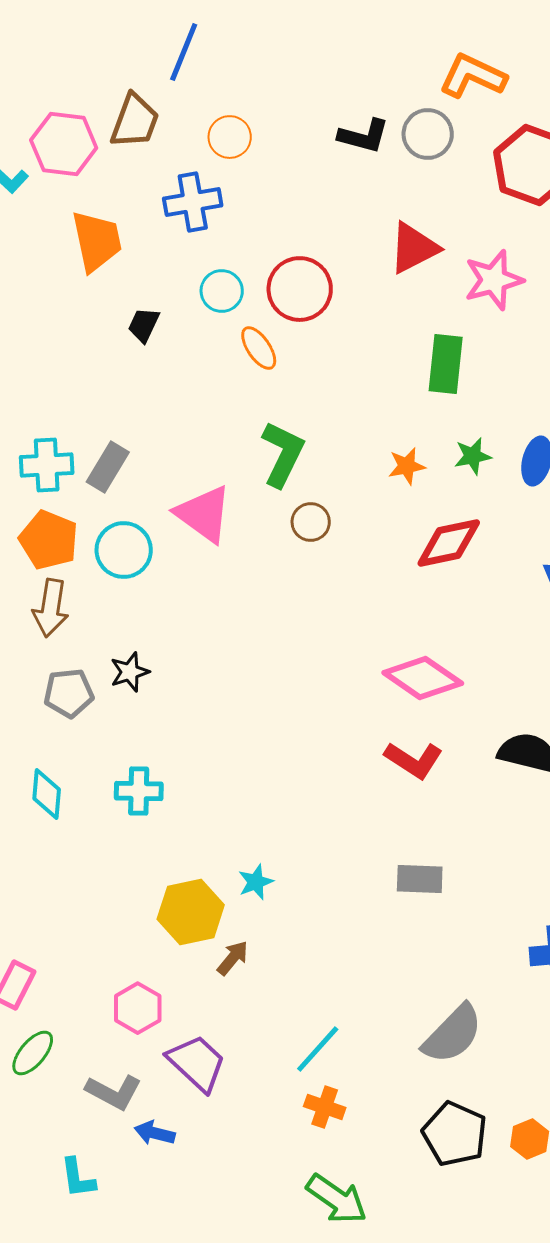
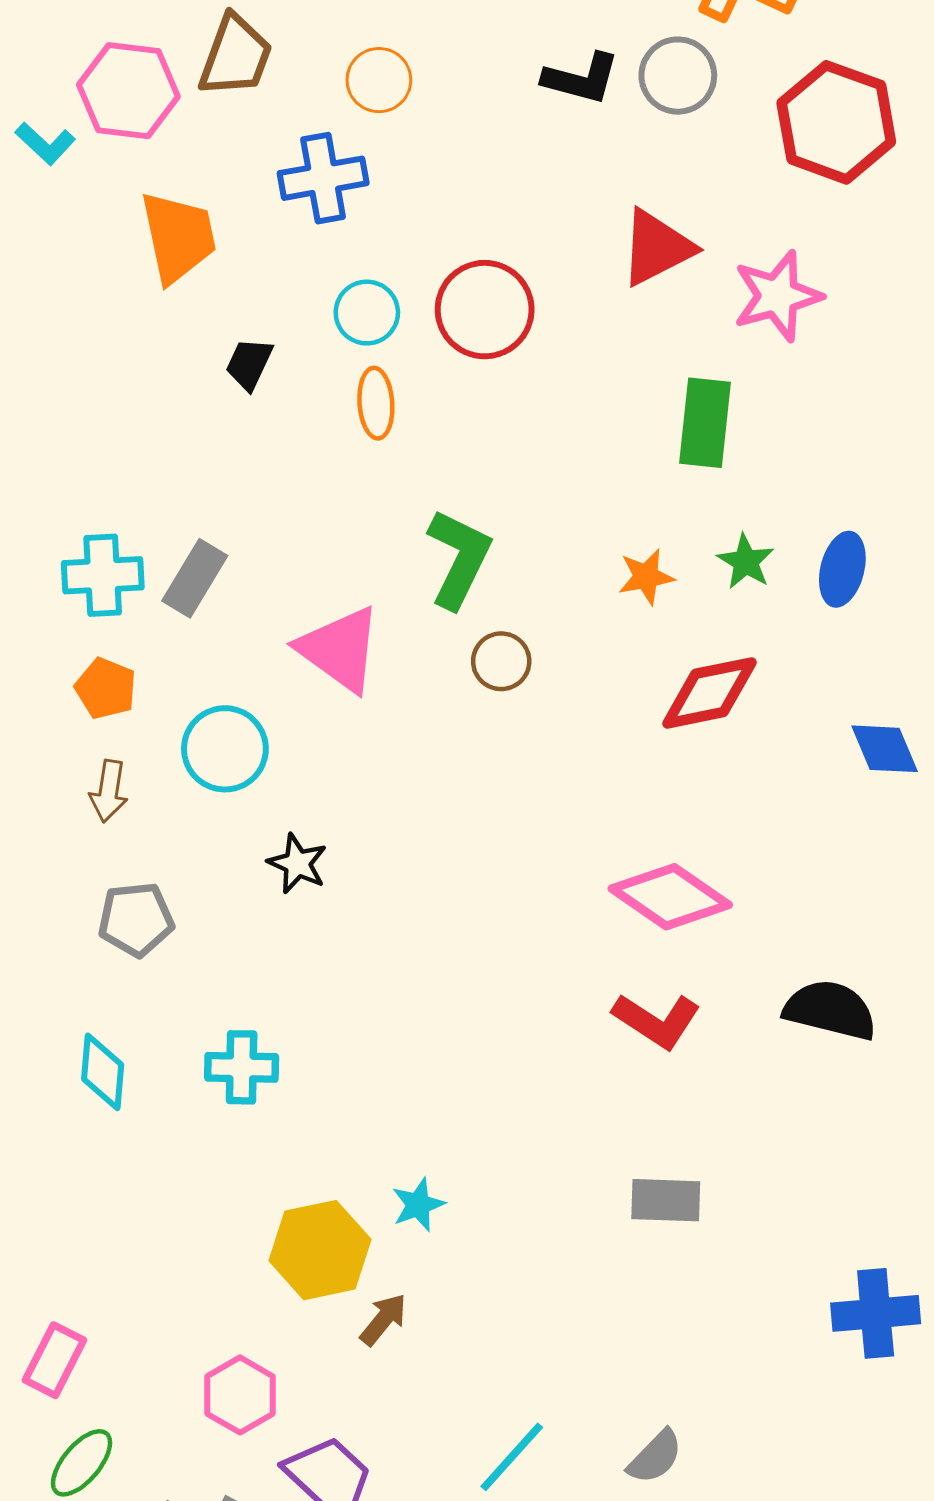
orange ellipse: (259, 348) -> (376, 403), moved, turned 30
green star: (473, 456) -> (746, 562), turned -30
orange pentagon: (49, 540) -> (106, 688), size x0.7
cyan circle: (124, 550) -> (225, 749), moved
brown arrow: (51, 608) -> (109, 791), size x0.7
black star: (130, 672) -> (297, 864), moved, turned -30
gray semicircle: (453, 1034) -> (655, 1457), moved, size x0.6

